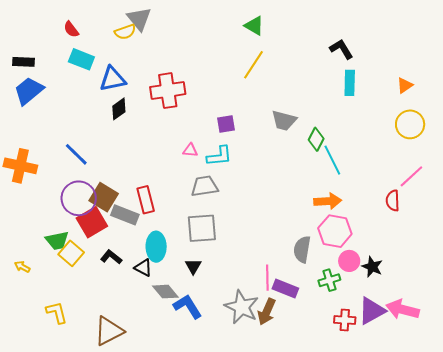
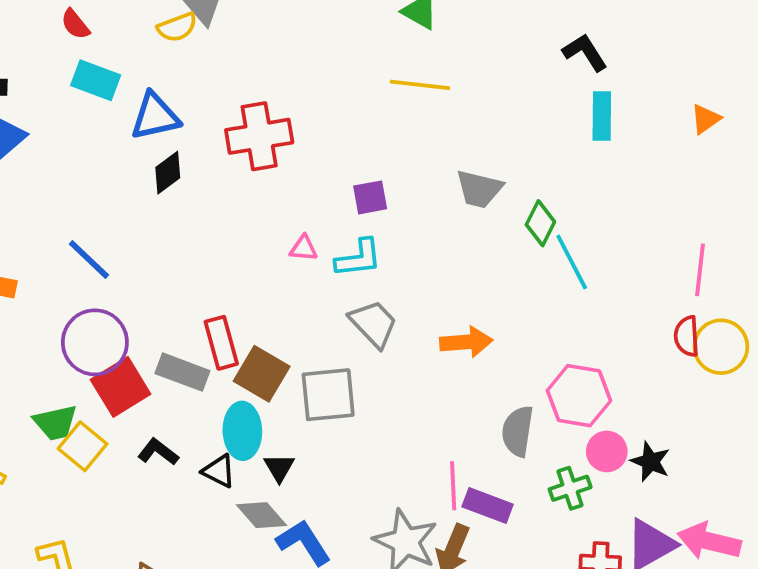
yellow line: (254, 65) -> (420, 85), turned 64
yellow circle: (410, 124) -> (721, 347), moved
pink line: (411, 176) -> (700, 270), moved, turned -40
gray trapezoid: (205, 186) -> (373, 324), moved, turned 56
brown square: (104, 197) -> (262, 374), moved
orange arrow: (328, 201) -> (466, 342), moved
black triangle: (193, 266) -> (279, 468), moved

